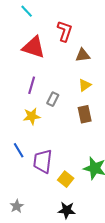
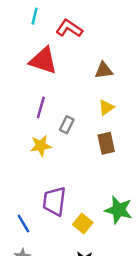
cyan line: (27, 11) -> (35, 16), turned 56
red L-shape: (65, 31) -> (69, 28), moved, turned -75
blue line: (19, 150) -> (23, 223), moved

